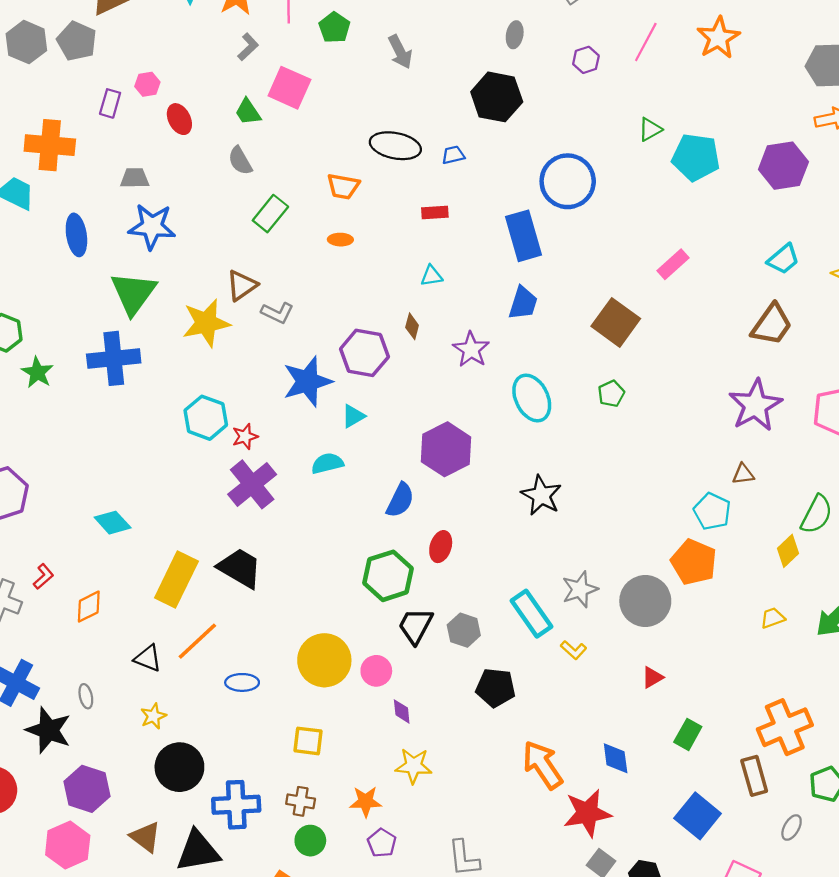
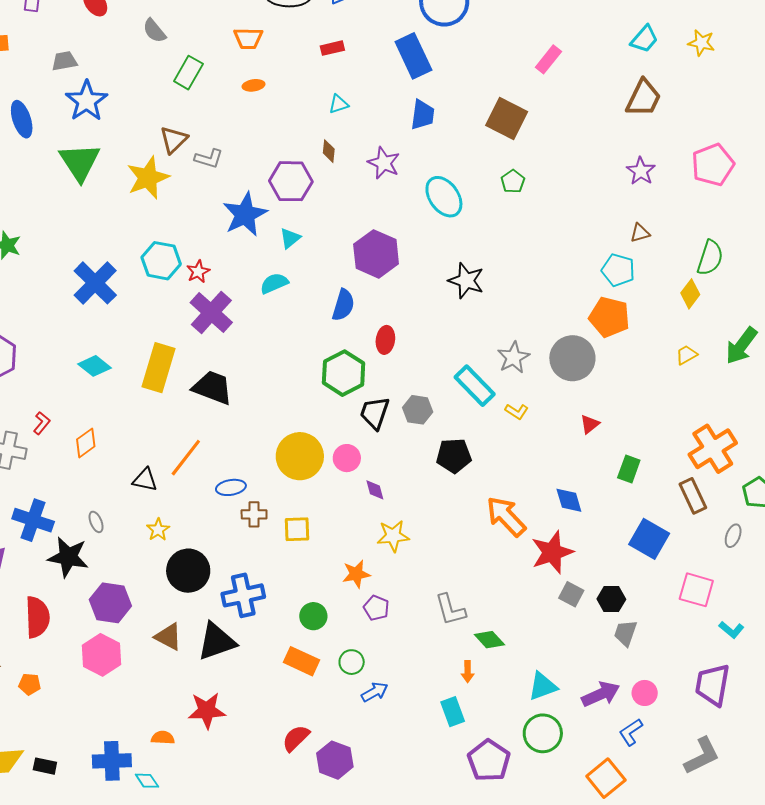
blue star: (152, 227) -> (87, 101), turned -30
blue cross: (114, 358) -> (95, 283), moved, turned -30
purple star: (755, 405) -> (641, 171), size x0.6
yellow rectangle: (176, 580) -> (158, 368), moved
brown cross: (301, 801) -> (254, 514), moved

